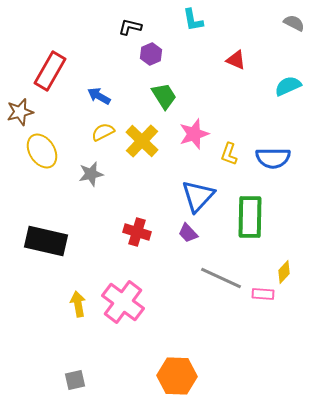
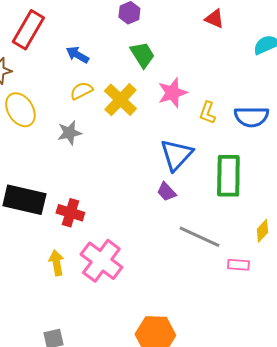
red cross: (137, 232) -> (70, 213), moved
pink rectangle: (263, 294) -> (238, 265), moved

